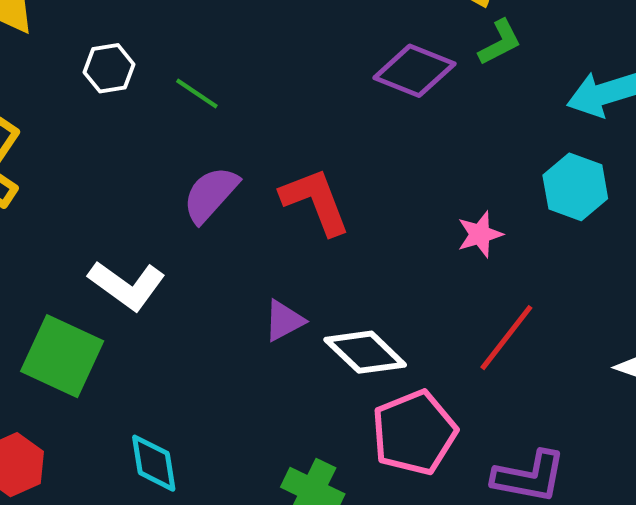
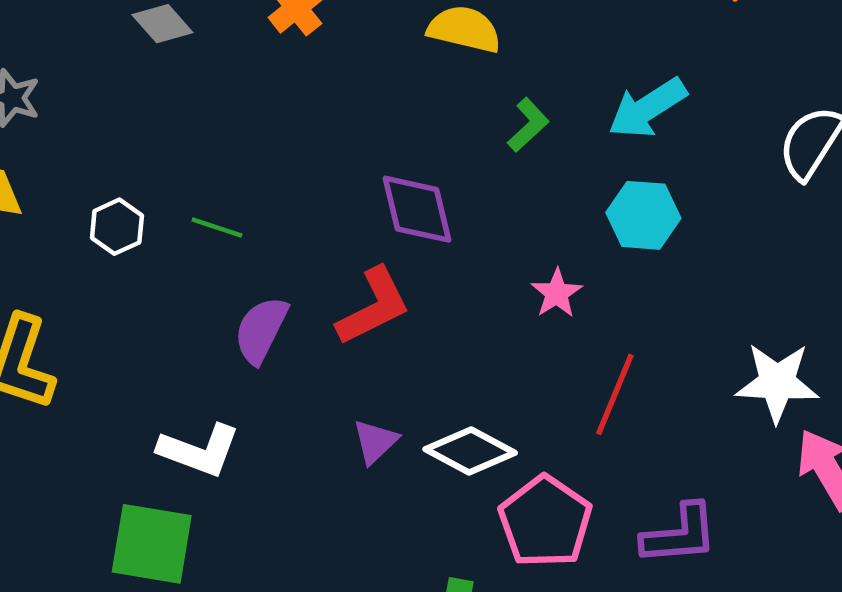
green L-shape: (500, 42) -> (528, 125), moved
purple diamond: (414, 71) -> (417, 209), moved, turned 70
red L-shape: (315, 201) -> (374, 306), turned 100

